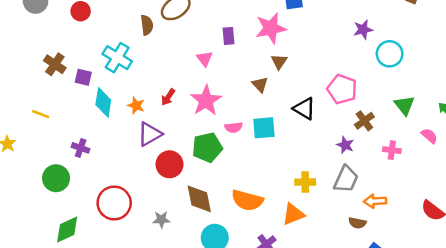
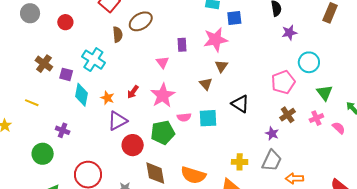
purple star: (363, 30) -> (289, 33), moved
pink pentagon: (342, 89) -> (283, 82), moved, turned 30
green triangle: (404, 105) -> (325, 93), moved
pink cross: (392, 150) -> (316, 118), moved, turned -32

